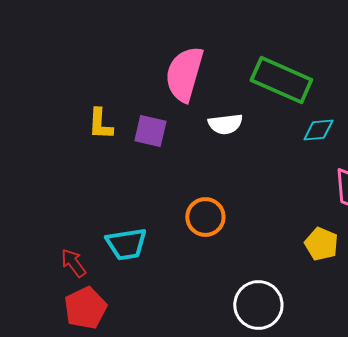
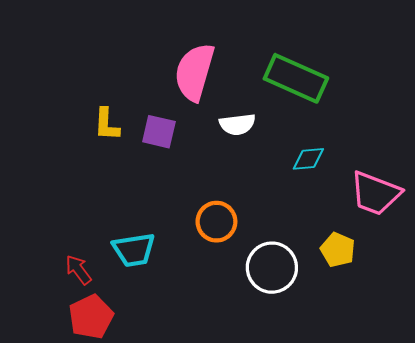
cyan diamond: (318, 130) -> (308, 159), moved
white circle: (258, 305) -> (272, 268), moved

